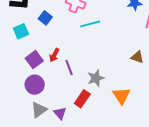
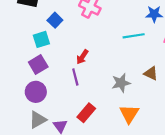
cyan line: (90, 24) -> (134, 36), moved
cyan square: (21, 31) -> (41, 39), moved
red arrow: (54, 55) -> (82, 57), moved
gray star: (96, 78) -> (121, 83), moved

